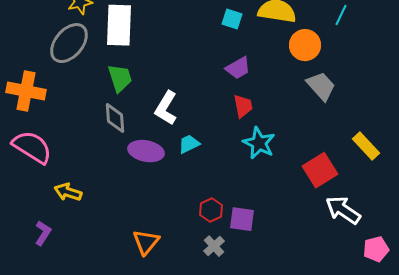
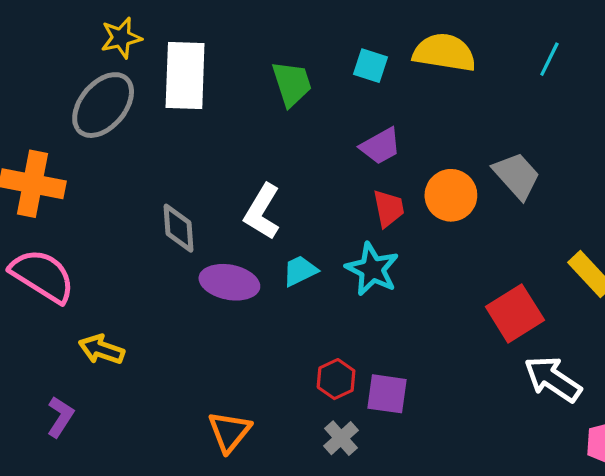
orange circle: (305, 45) -> (451, 195), moved
green trapezoid: (120, 78) -> (292, 84), moved
cyan star: (259, 143) -> (372, 269), moved

